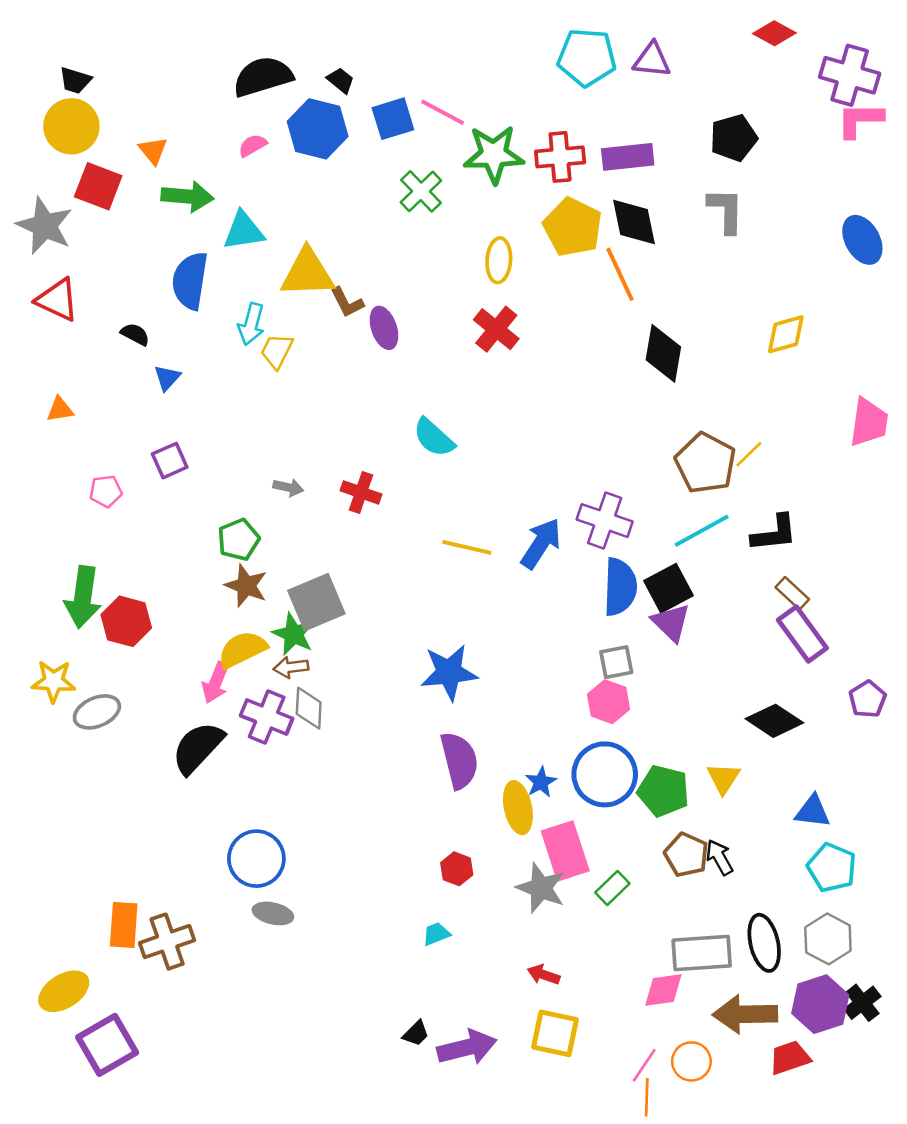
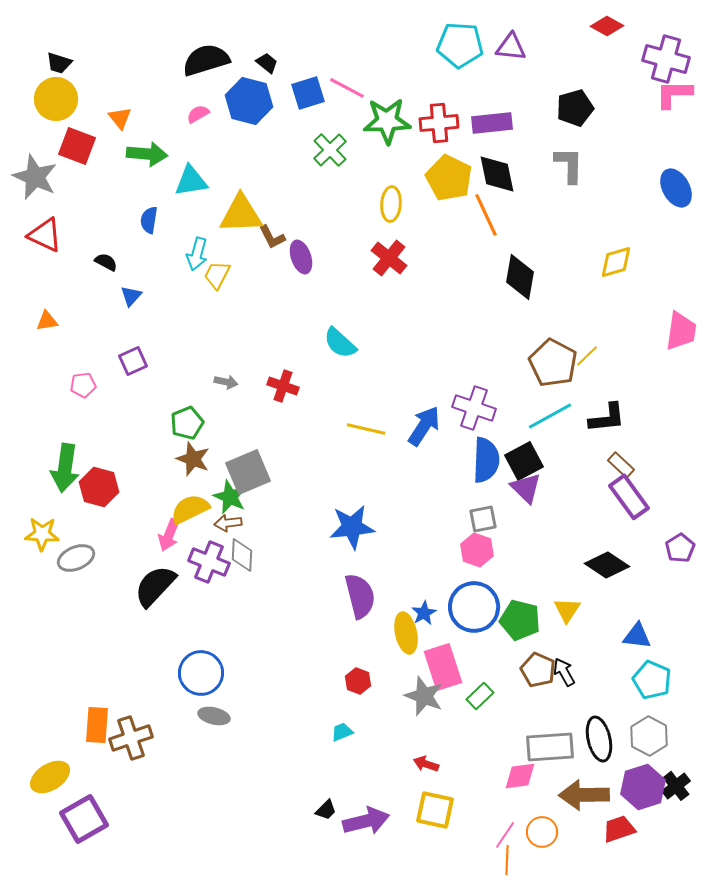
blue semicircle: (190, 281) -> (149, 220), size x0.6

